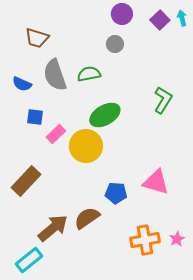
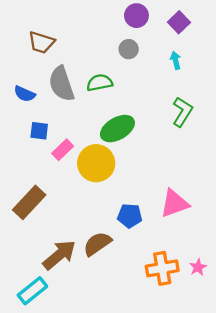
cyan arrow: (182, 18) -> (176, 60), moved
pink triangle: (156, 182) -> (174, 203), turned -36

